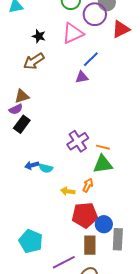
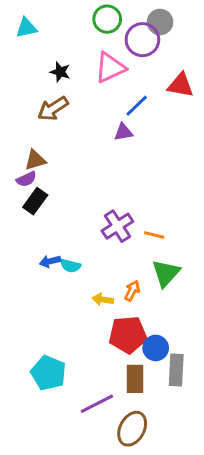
red triangle: (121, 29) -> (181, 85), moved, turned 36
green triangle: (103, 164) -> (166, 273), moved, turned -40

